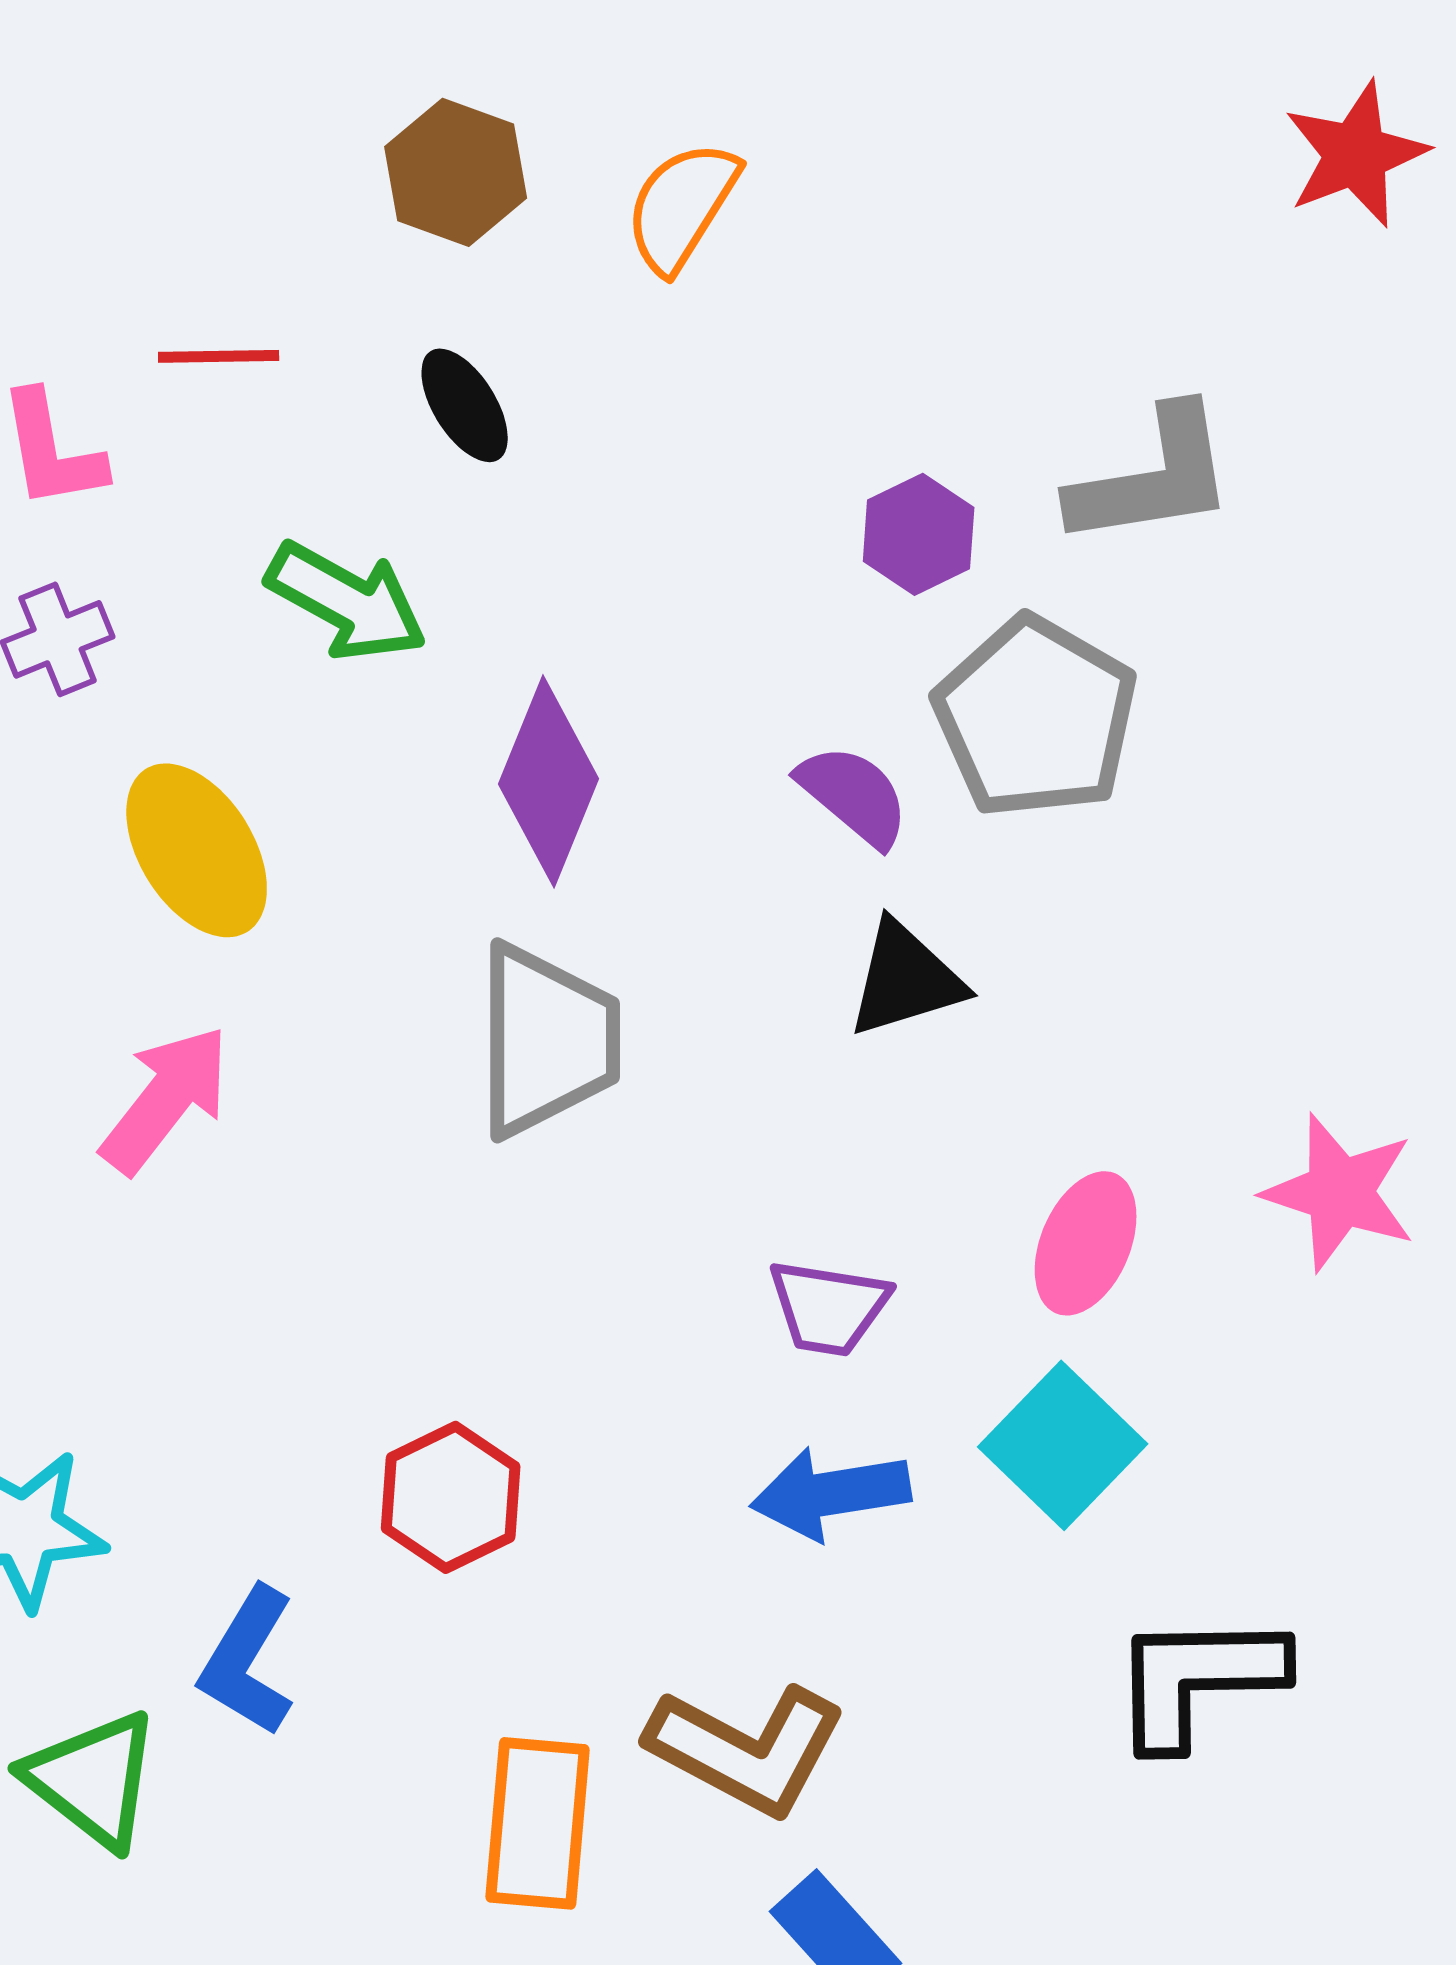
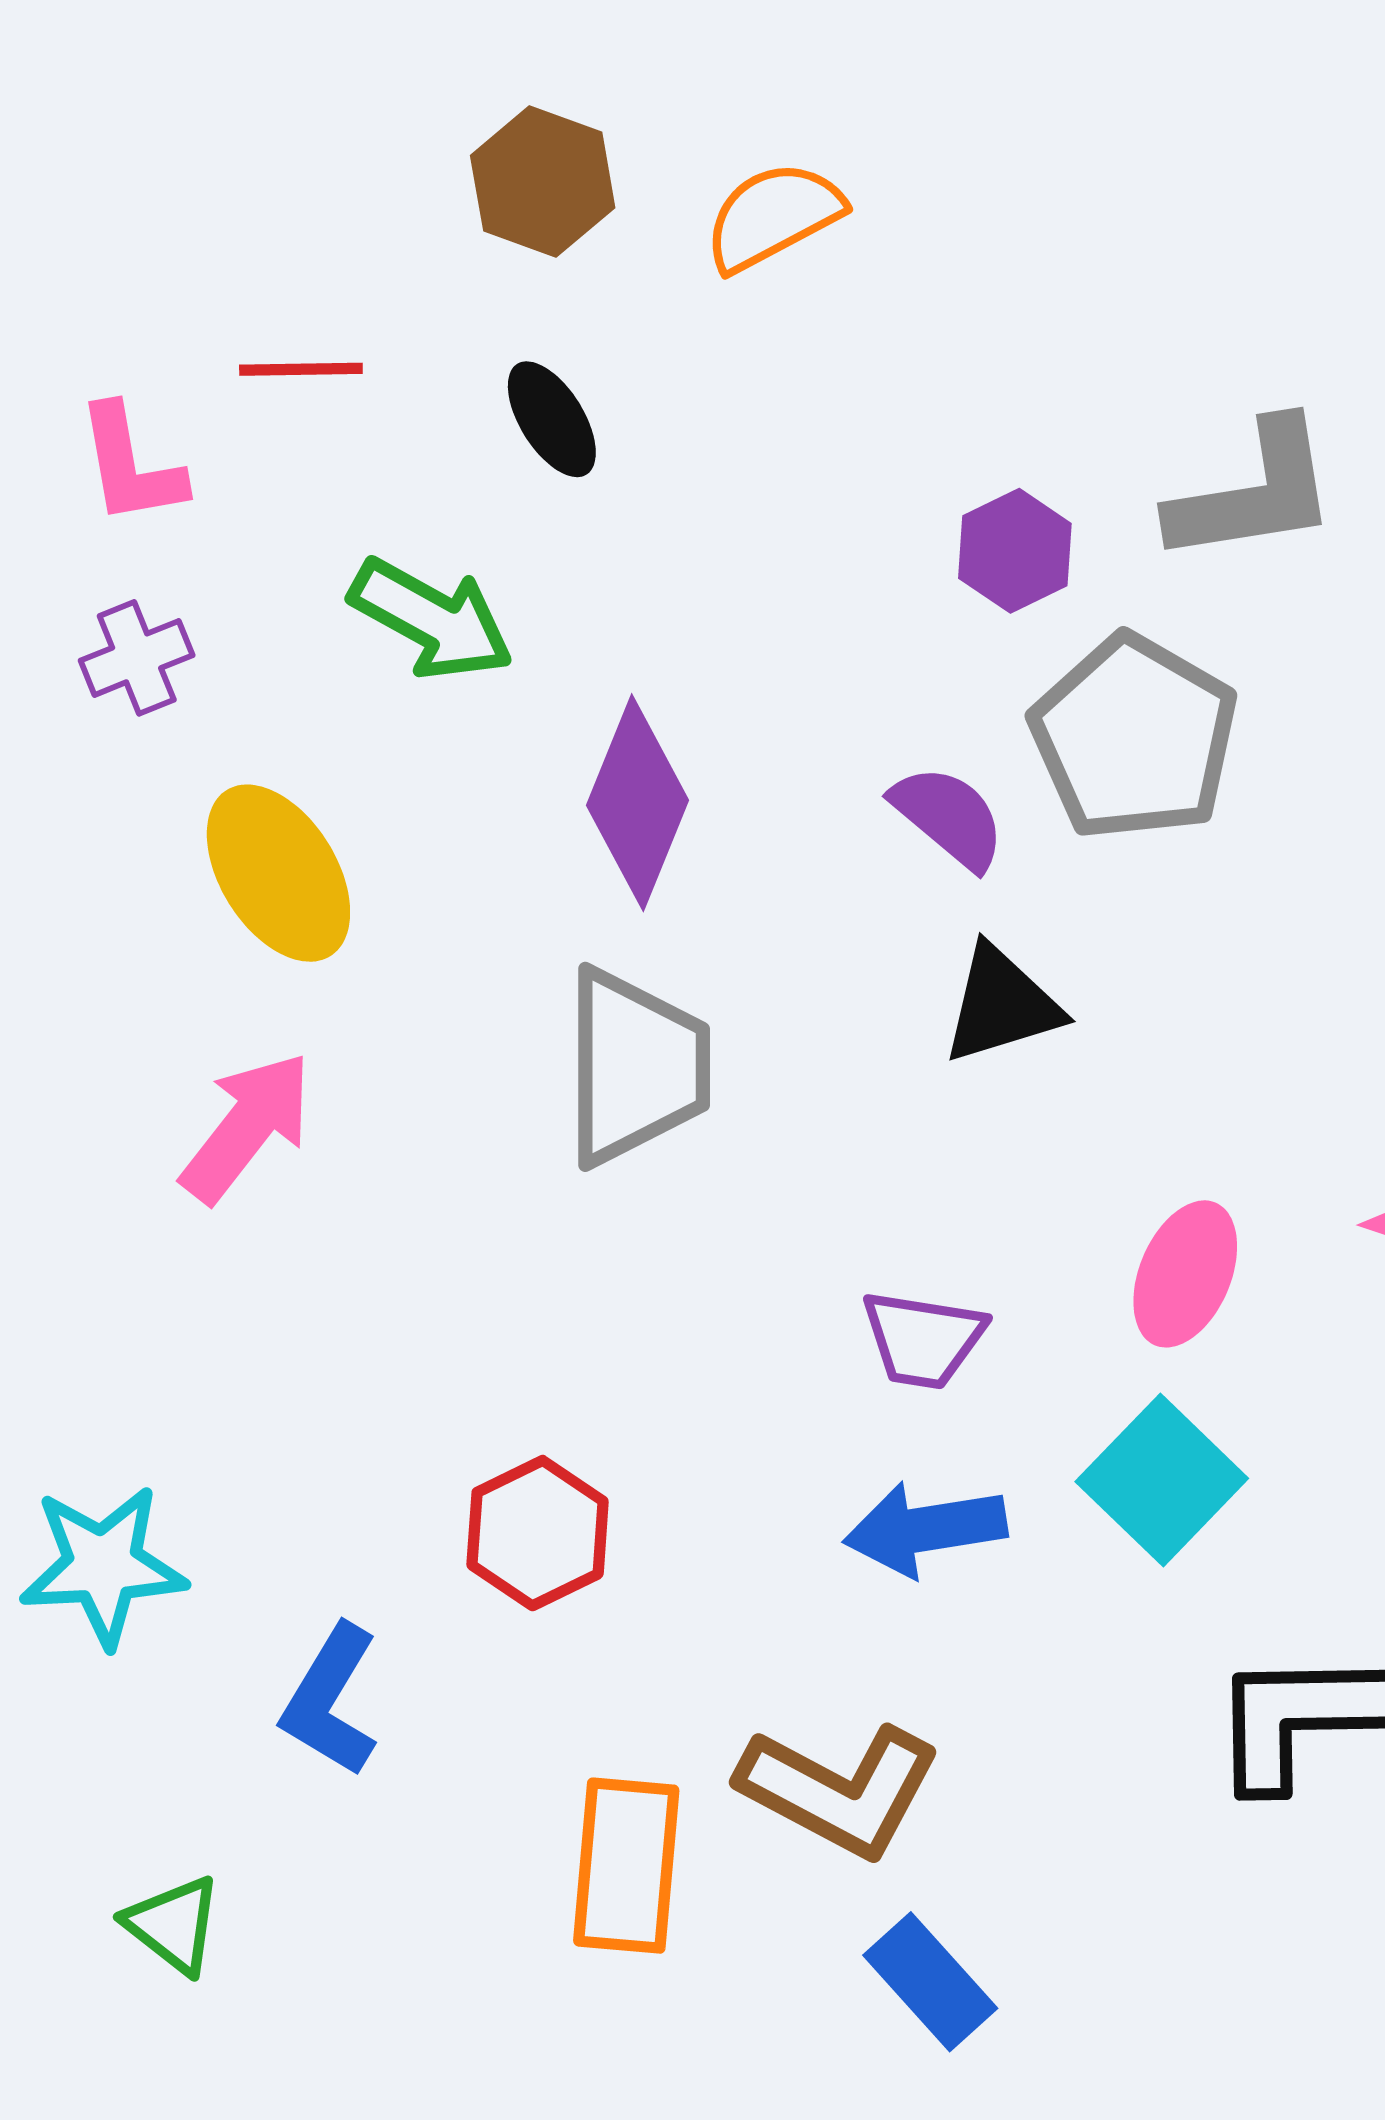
orange semicircle: (682, 206) -> (773, 216), turned 30
green triangle: (93, 1779) -> (173, 1925), moved, size x0.7

